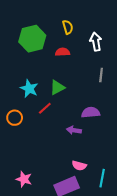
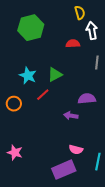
yellow semicircle: (68, 27) -> (80, 13), moved
red semicircle: (63, 52) -> (73, 44), moved
pink star: (24, 179) -> (15, 153), moved

